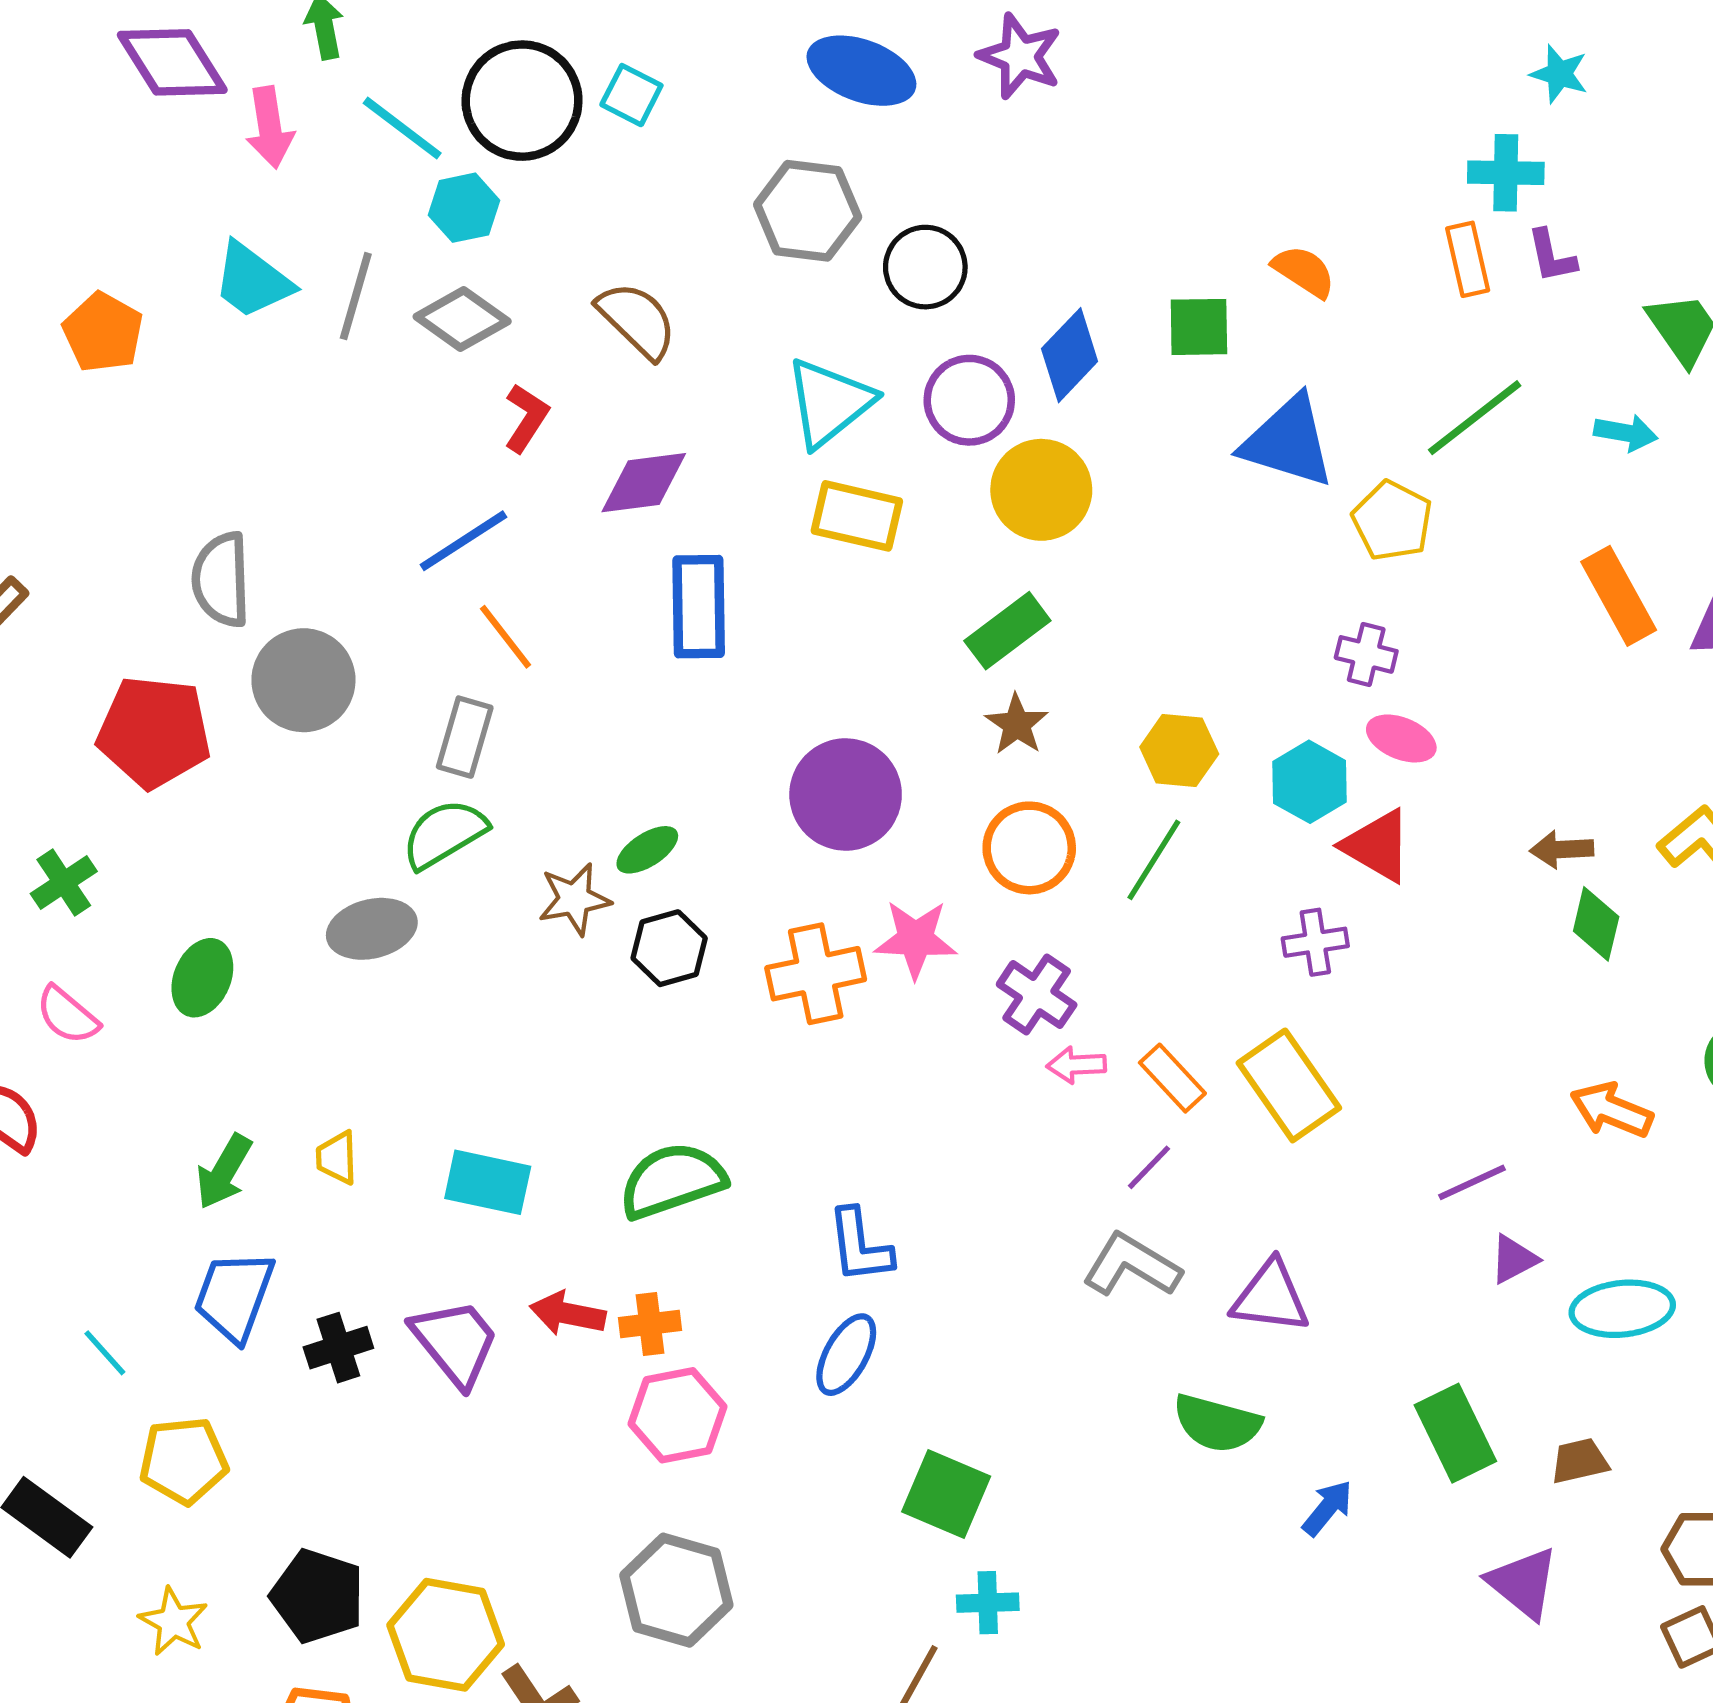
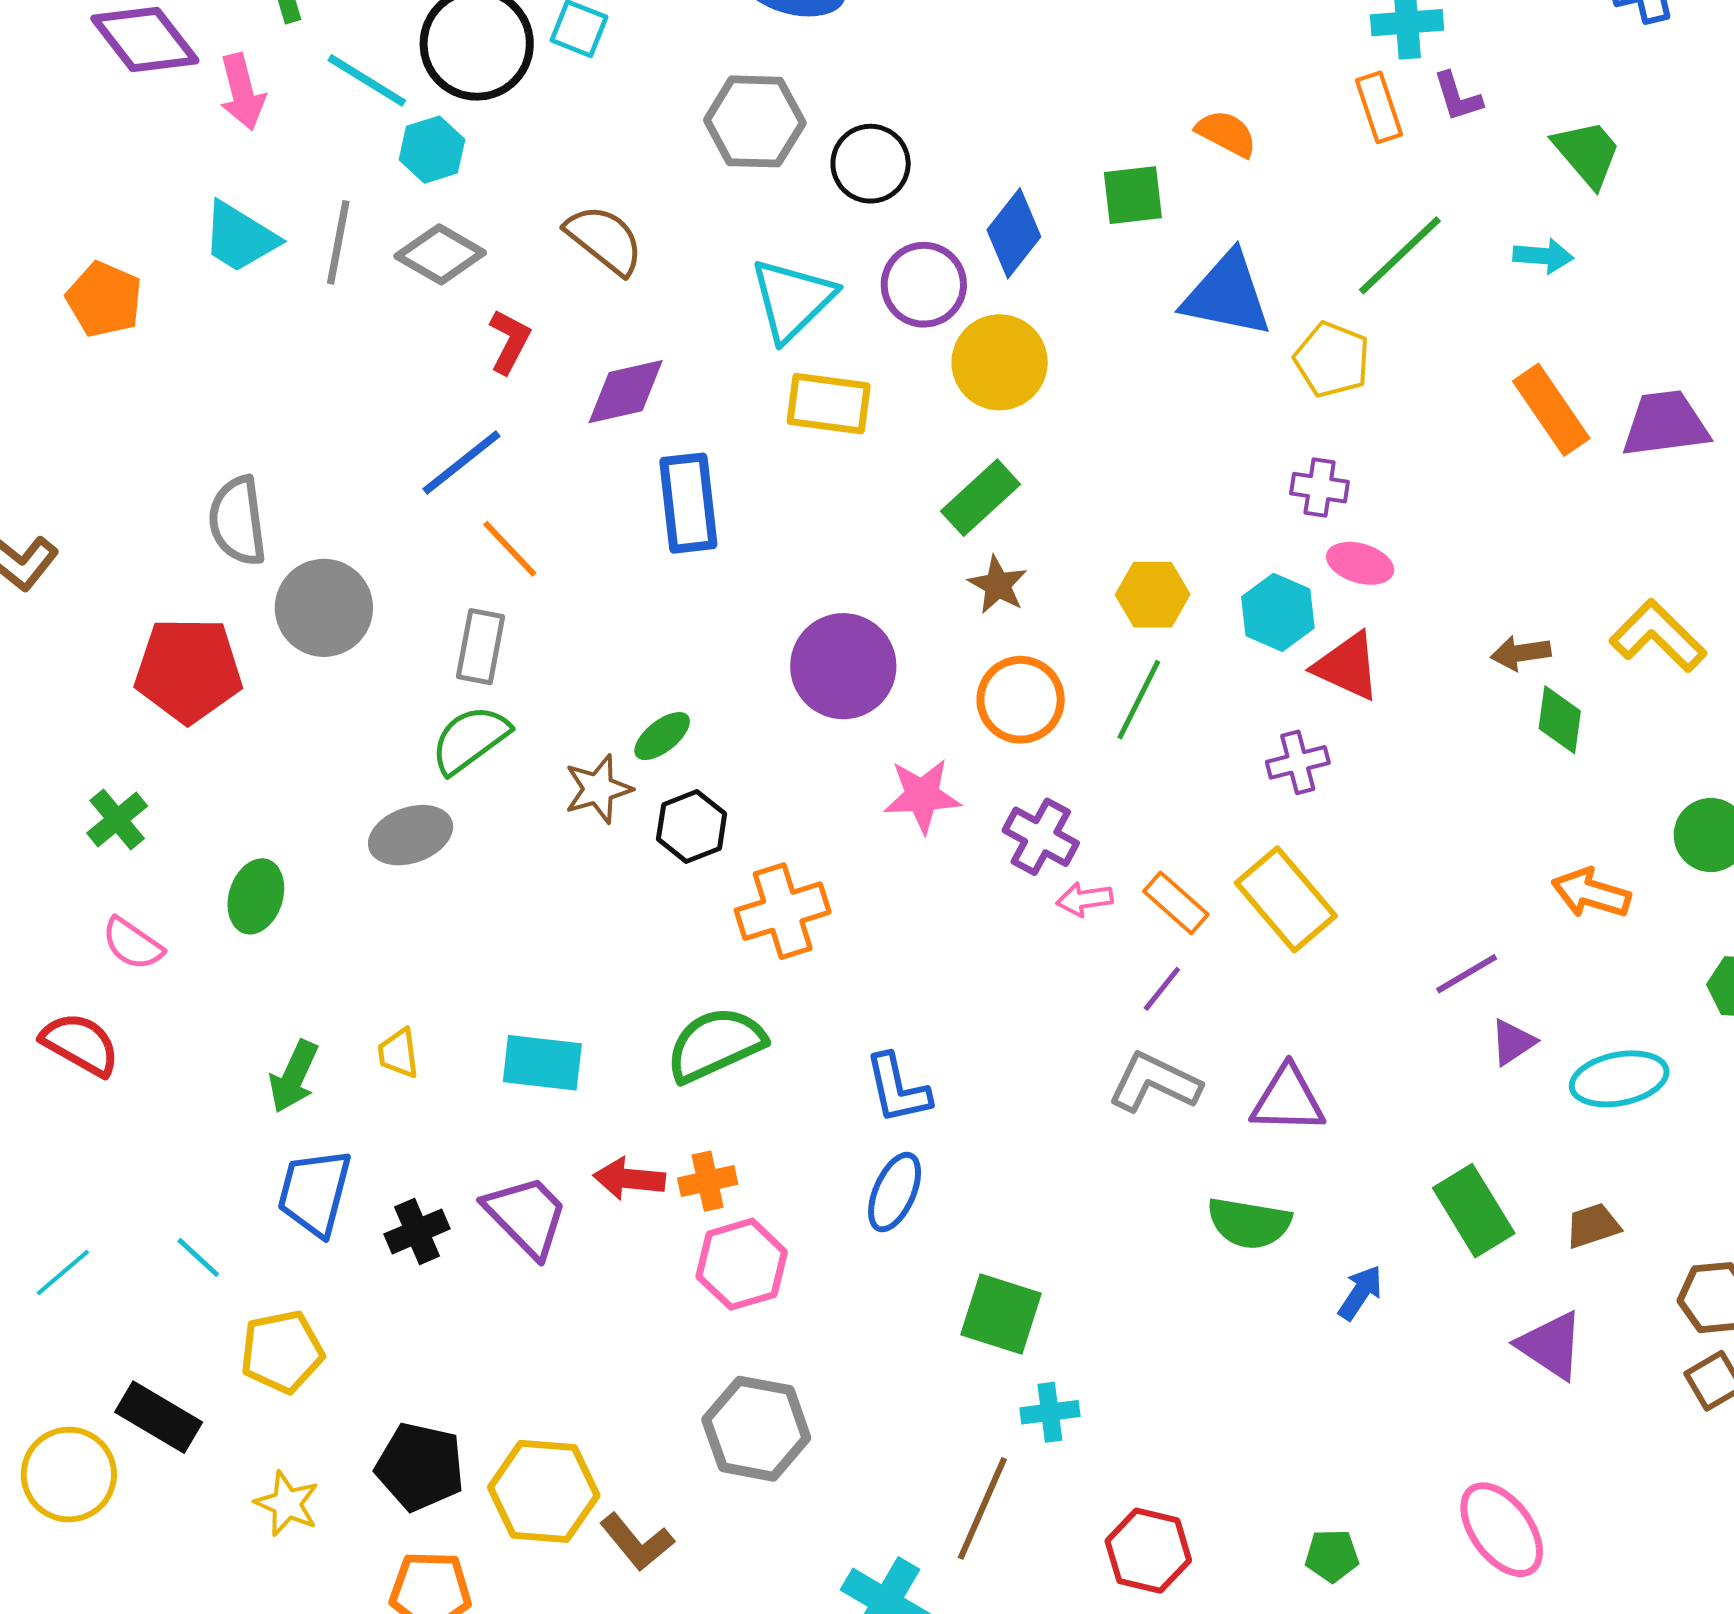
orange cross: (816, 974) -> (783, 911), moved

